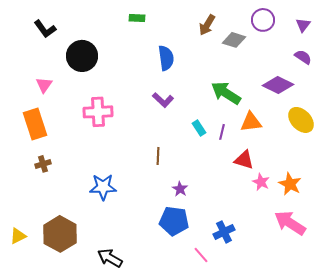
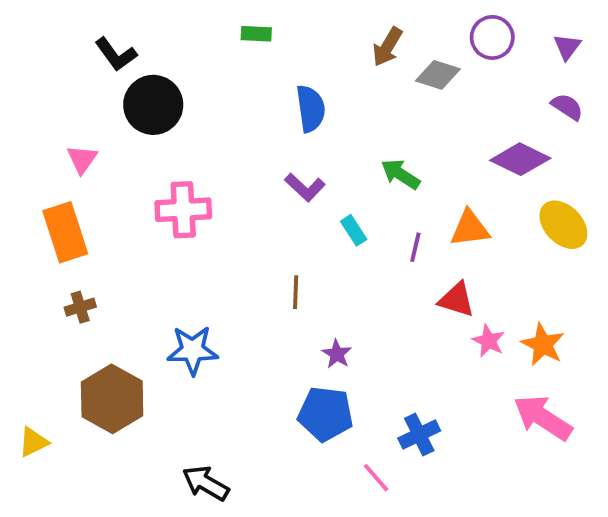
black L-shape: (45, 29) -> (116, 54), moved
green arrow: (226, 93) -> (400, 174), moved, size x0.7
cyan rectangle: (199, 128) -> (354, 230), moved
brown hexagon: (60, 234) -> (112, 399), moved

